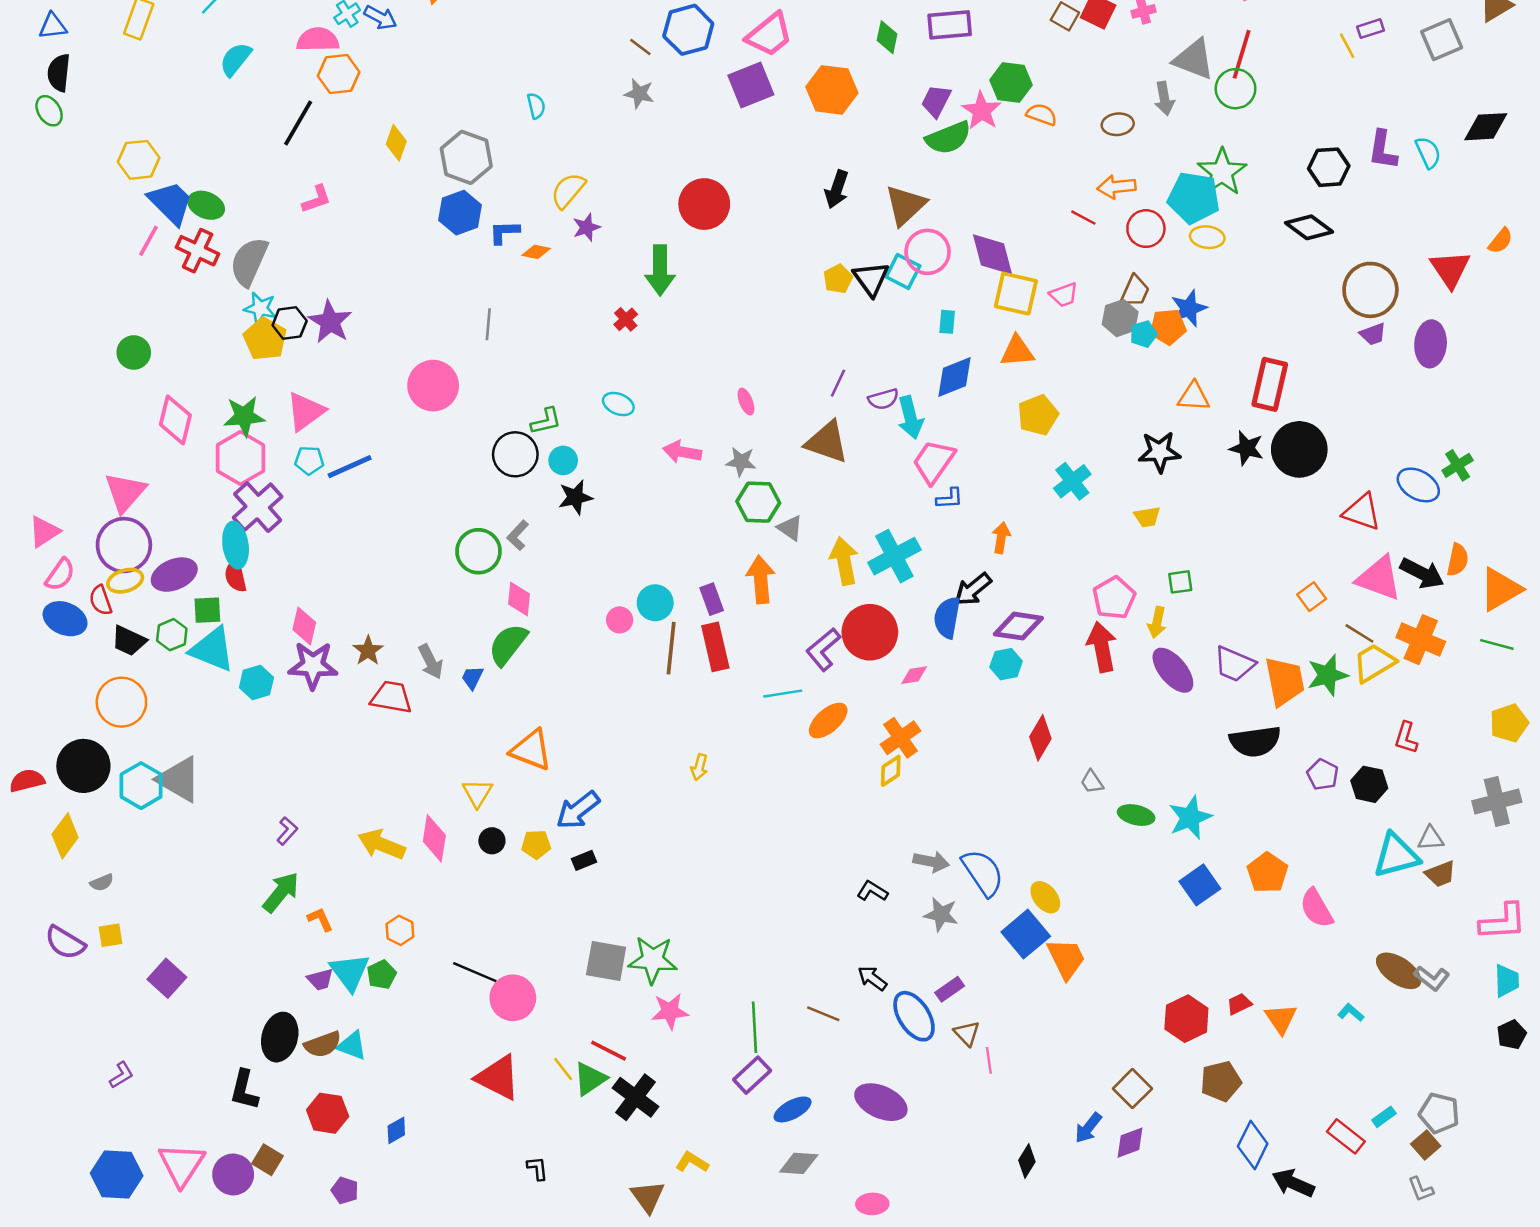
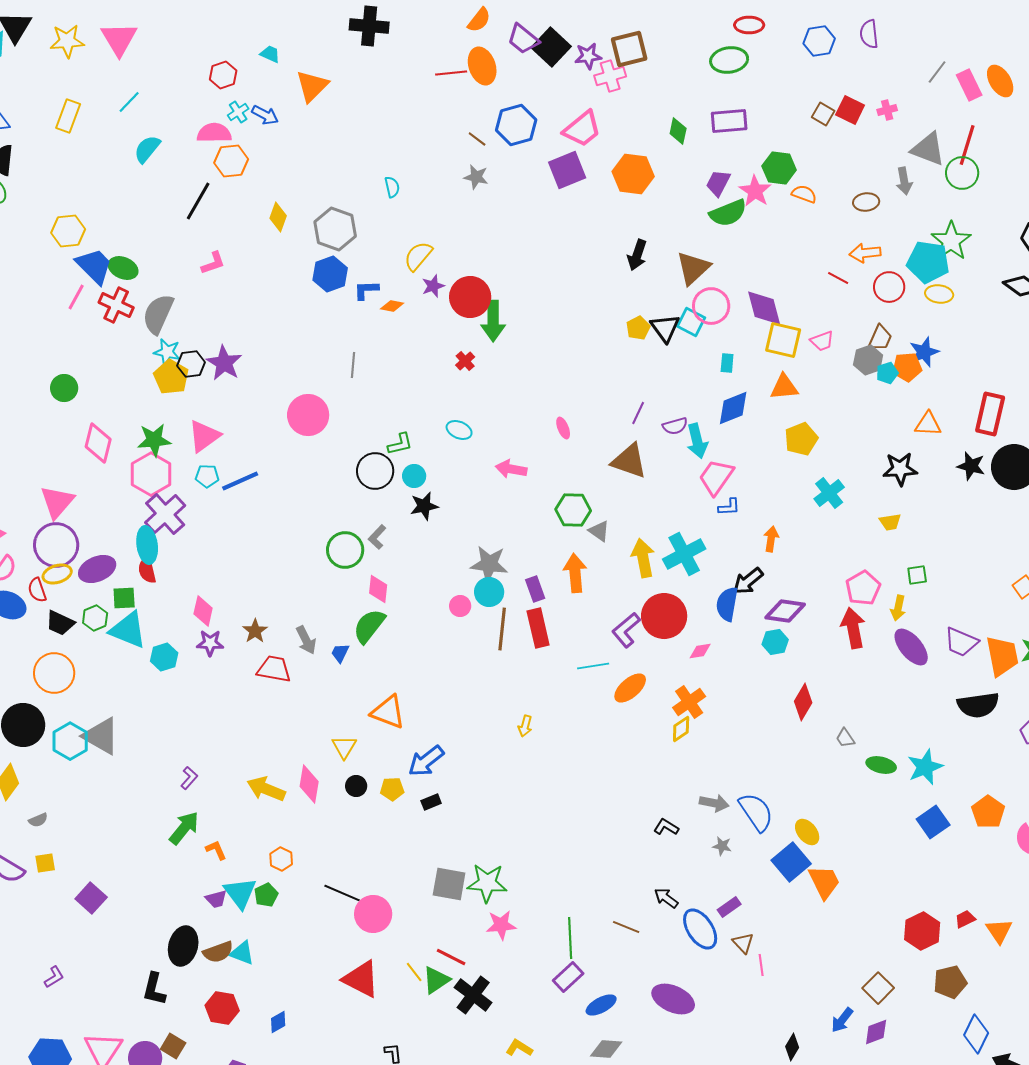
red circle: (704, 204) -> (470, 297), moved
gray star: (741, 462) -> (489, 564), moved, size x1.5
purple star: (313, 665) -> (210, 643), size x0.7
gray star: (941, 914) -> (722, 846), size x0.7

